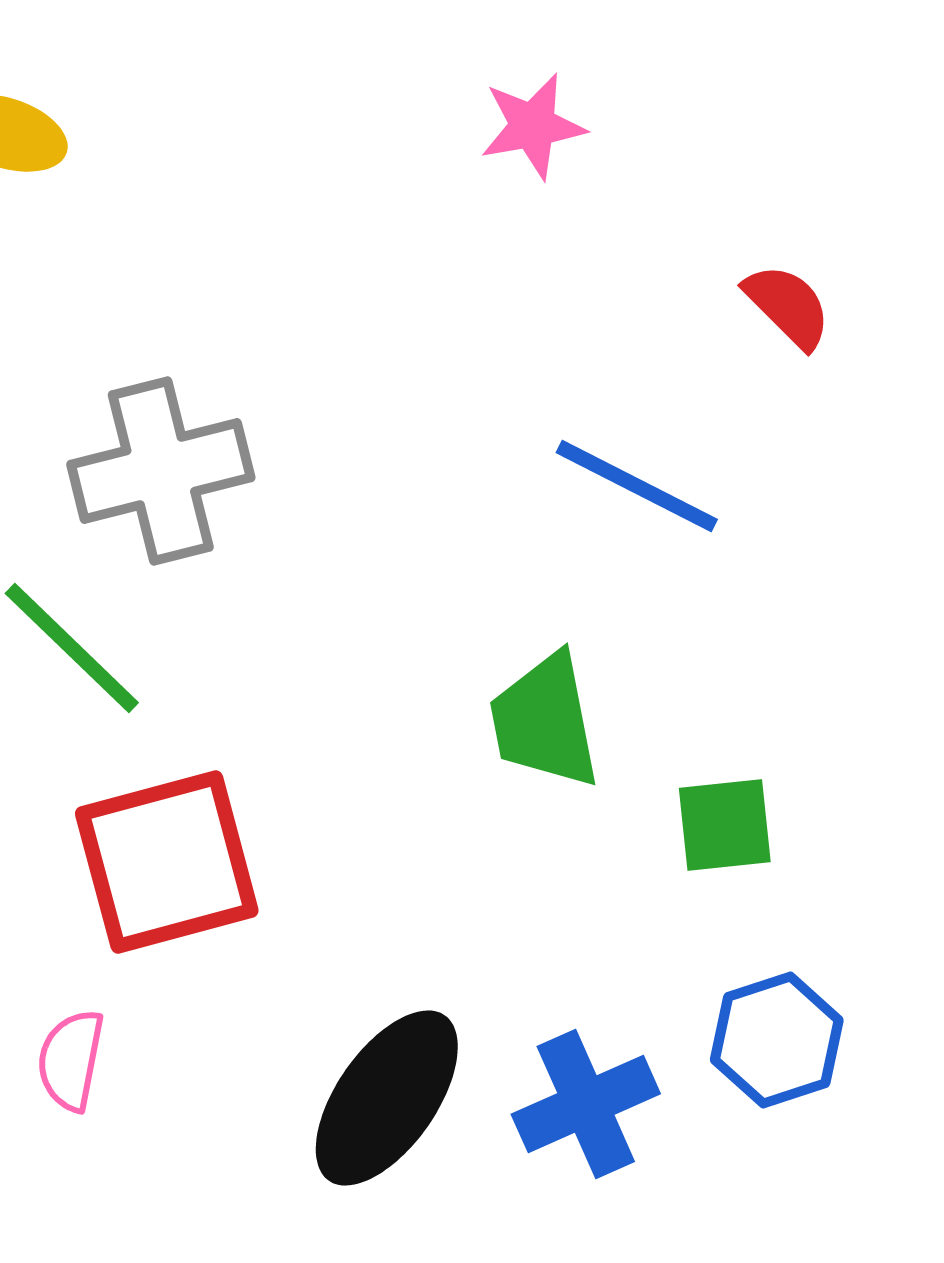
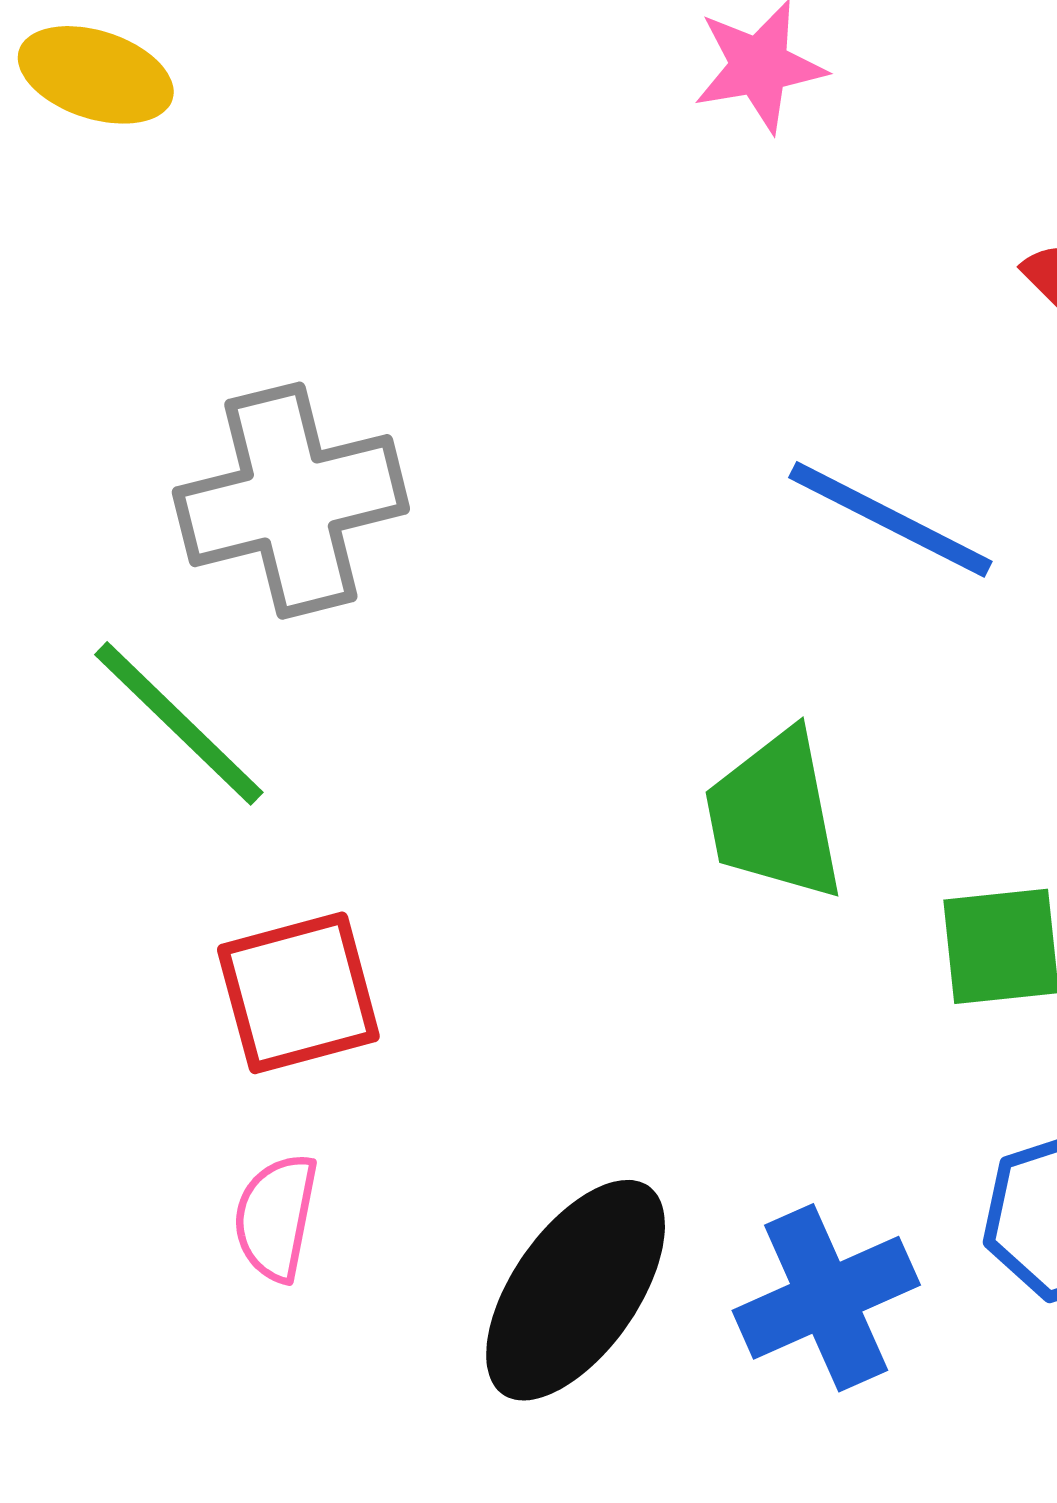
red square: (167, 862) -> (298, 993), size x0.7
pink semicircle: (71, 1060) -> (276, 1217), moved

